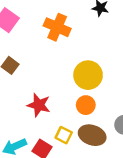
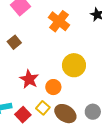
orange circle: (86, 105) -> (53, 87), moved

